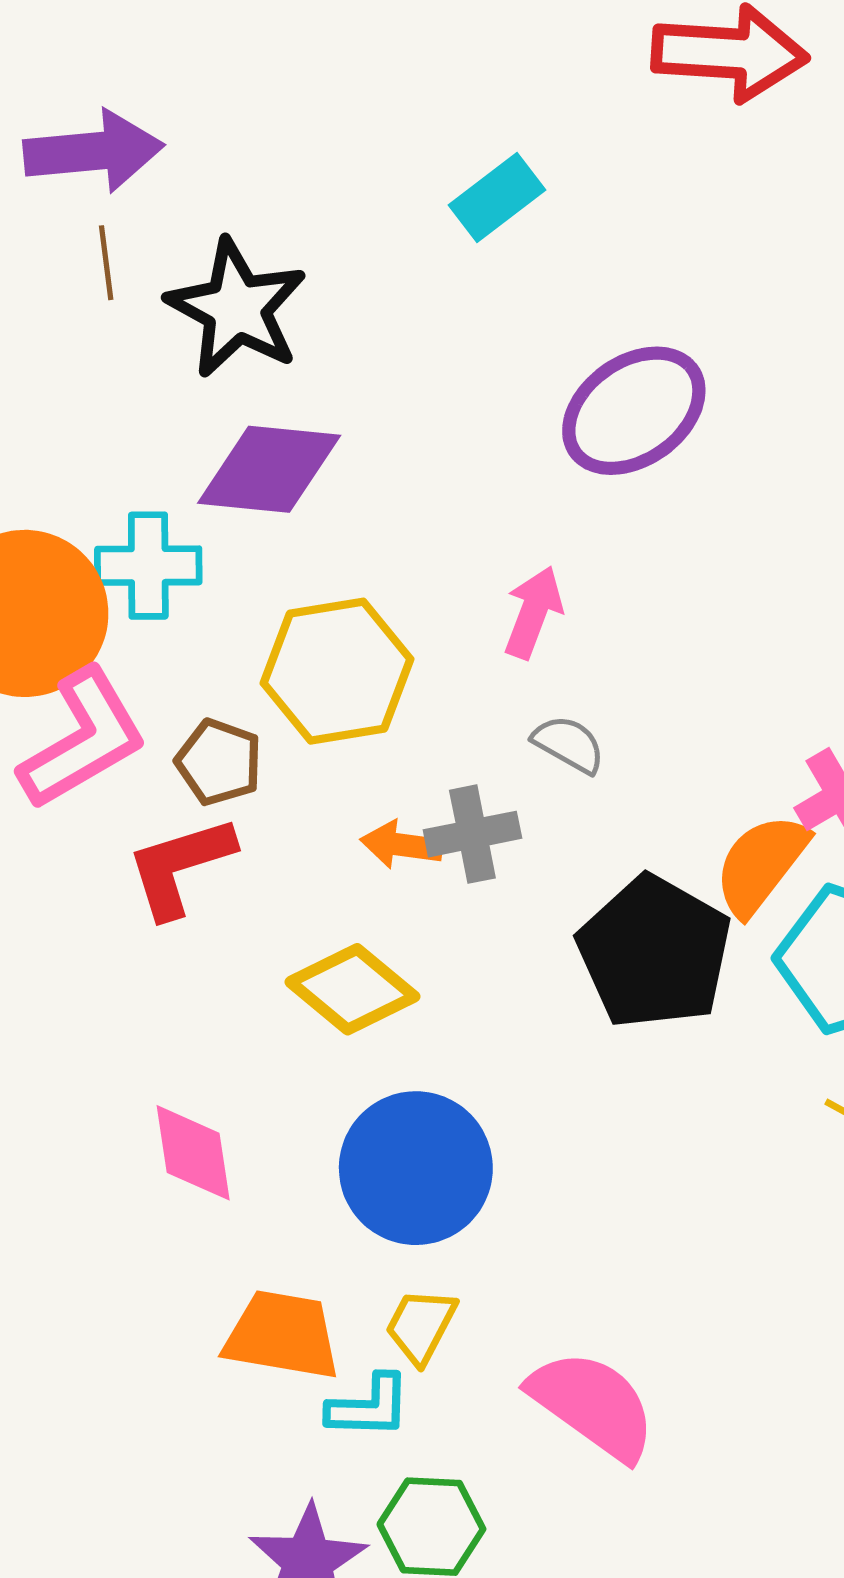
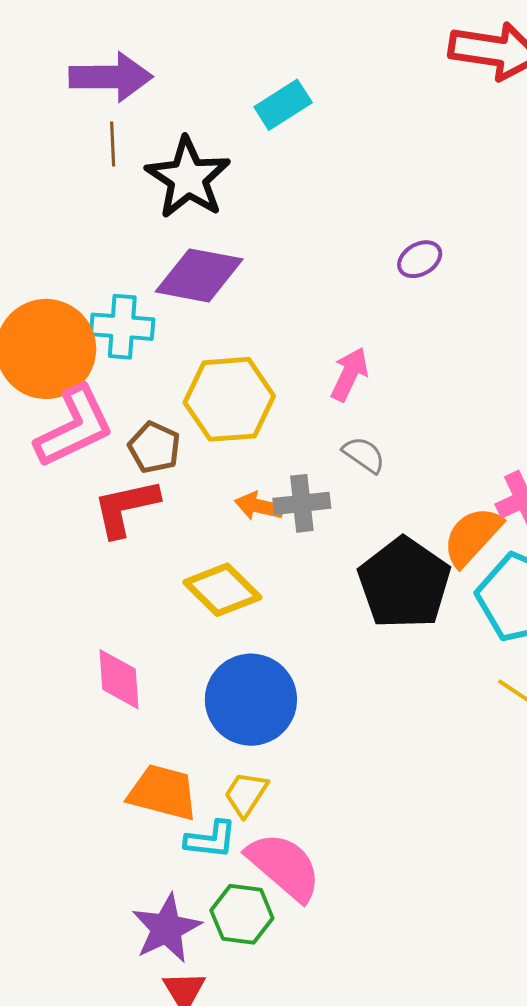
cyan rectangle: (497, 197) -> (283, 105), moved
purple ellipse: (634, 411) -> (420, 259), size x0.5
pink semicircle: (593, 1405) -> (284, 866), moved

